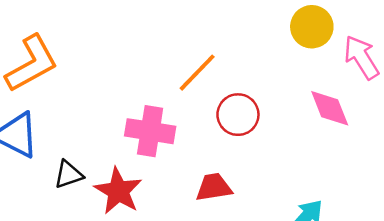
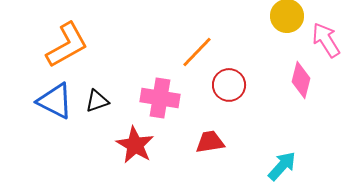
pink diamond: (330, 108) -> (301, 80), turned 36
black triangle: (69, 174) -> (97, 101), moved

